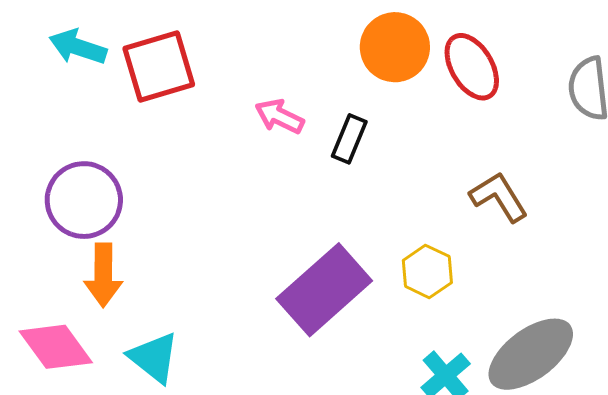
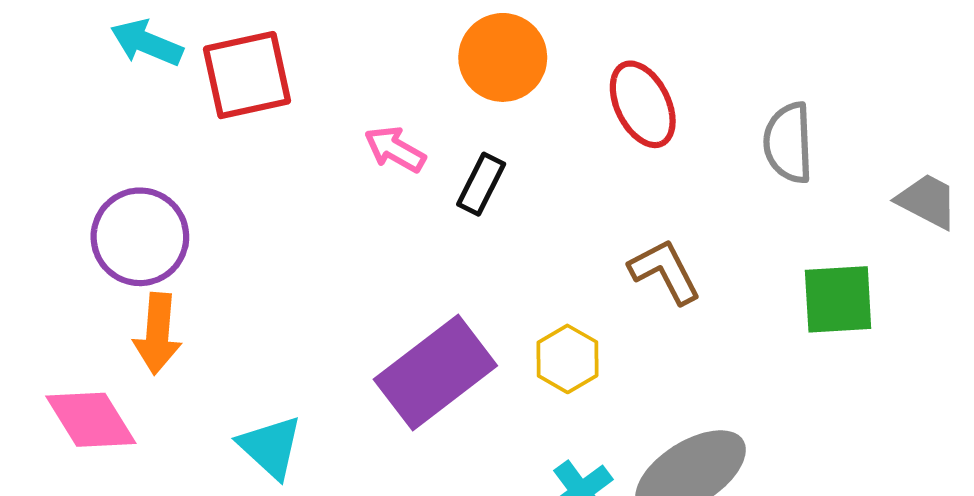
orange circle: (395, 47) -> (503, 57), moved
cyan triangle: (154, 358) -> (270, 447), moved

